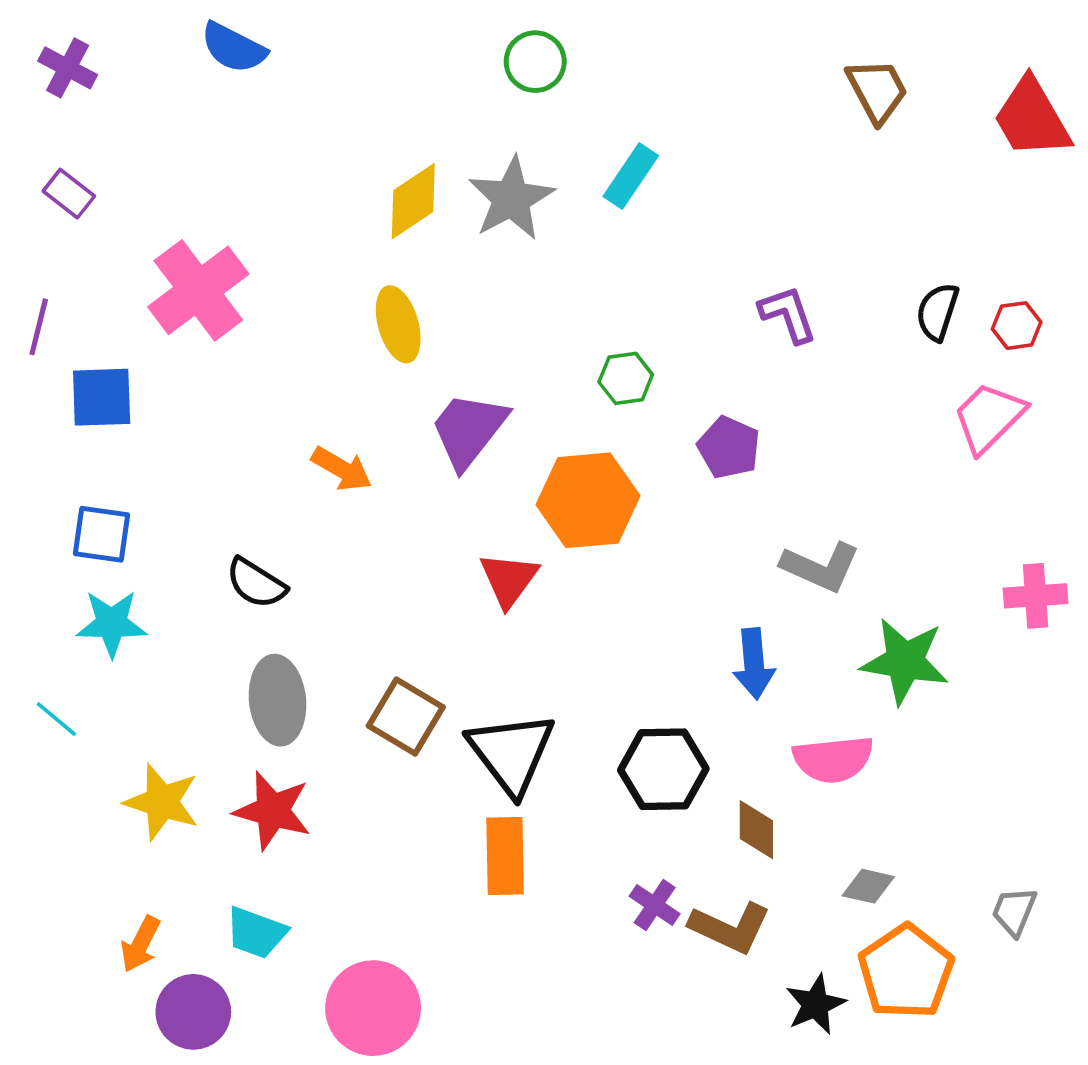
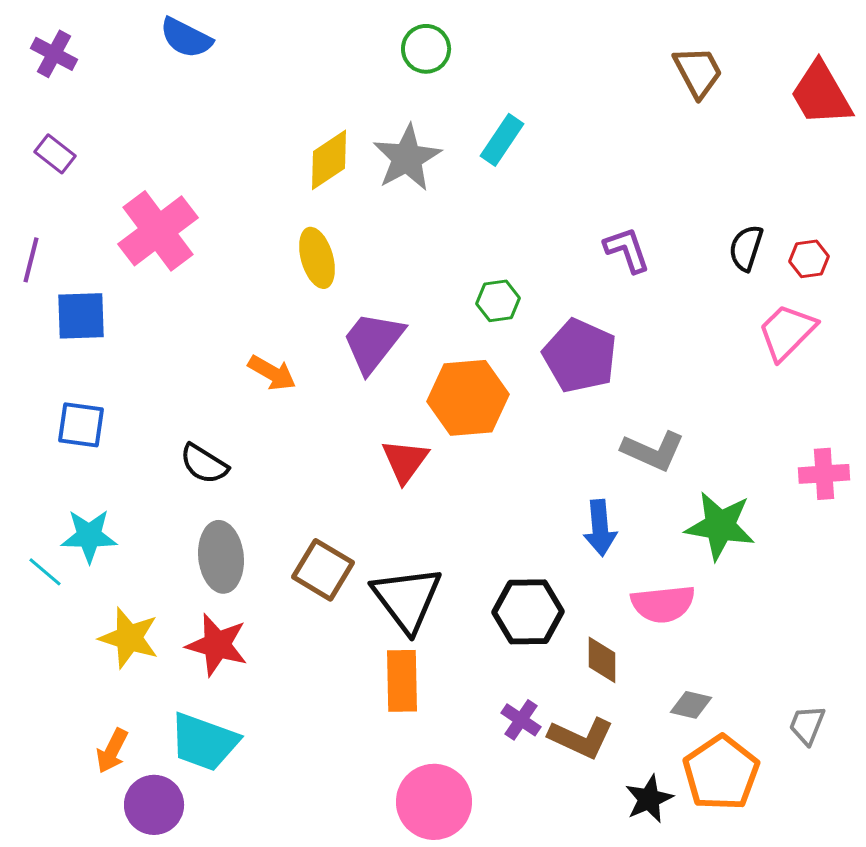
purple pentagon: (729, 447) -> (580, 356), size x1.5
cyan star: (112, 623) -> (89, 536), moved
cyan trapezoid: (256, 933) -> (204, 742), size x1.4
pink circle: (373, 1008) -> (434, 802), moved

